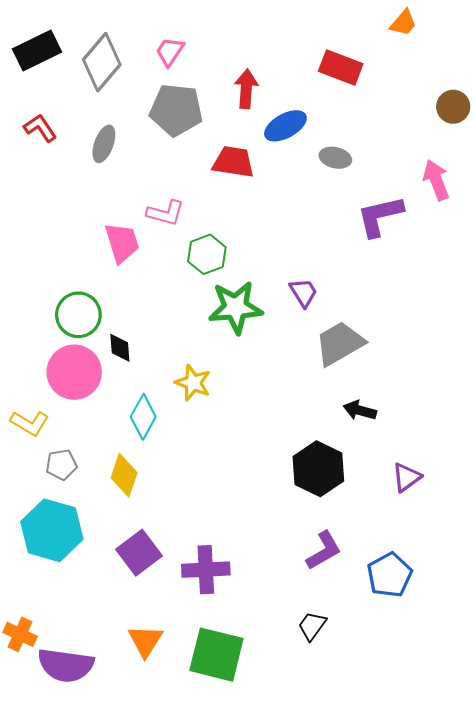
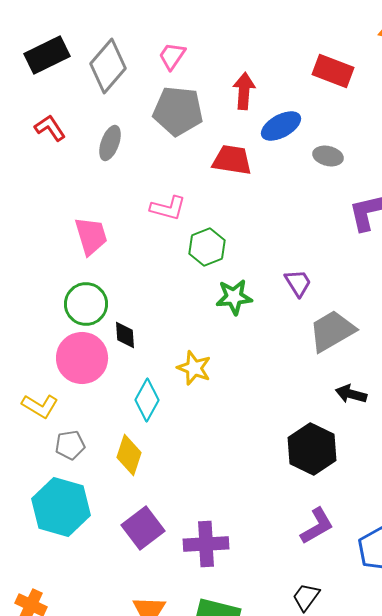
pink trapezoid: (122, 243) -> (91, 236), moved
green star: (236, 307) -> (234, 297), size x0.7

